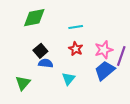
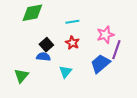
pink star: (104, 50) -> (105, 35), moved
black square: (40, 51) -> (46, 45), moved

